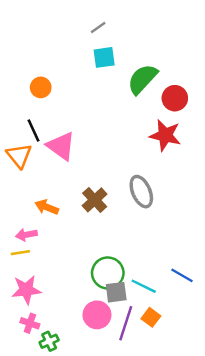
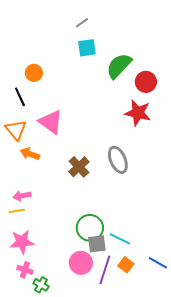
black line: (34, 131) -> (20, 97), moved
orange arrow: (47, 207) -> (30, 154), moved
blue line: (182, 275) -> (158, 263), moved
green cross: (49, 341) -> (41, 285), turned -35

